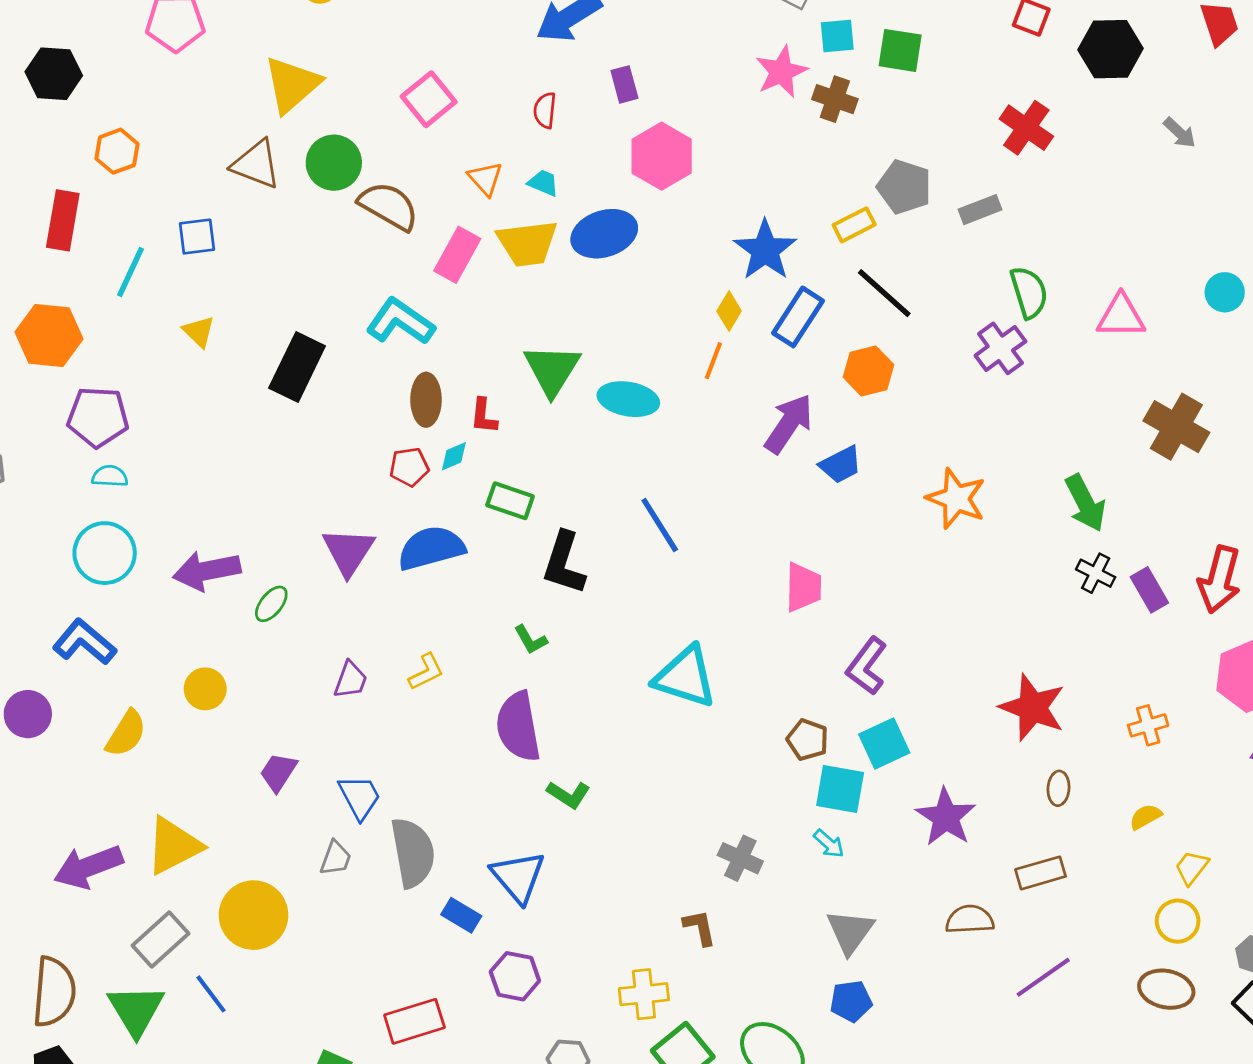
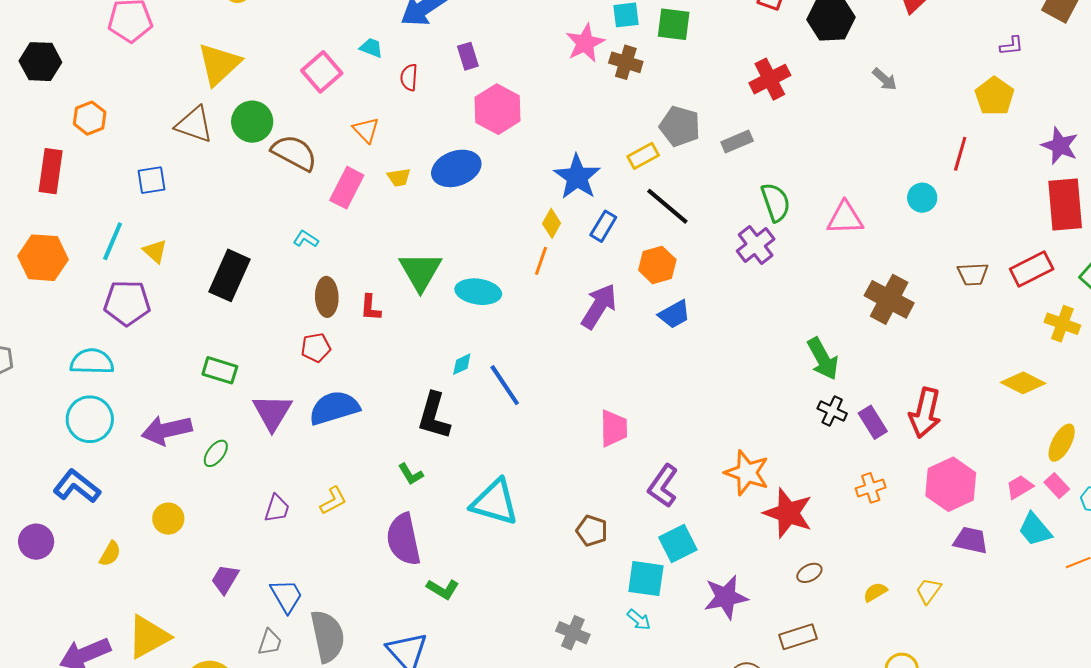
red cross: (1026, 128) -> (770, 79), turned 30
cyan trapezoid: (543, 183) -> (371, 48), moved
yellow trapezoid: (527, 243) -> (399, 177), size x0.5
cyan line: (130, 272) -> (113, 241), moved
blue rectangle: (798, 317) -> (603, 226), size x0.7
cyan L-shape: (400, 322) -> (306, 239), size x0.5
purple pentagon: (98, 417) -> (127, 303), moved
cyan diamond: (454, 456) -> (462, 364), moved
blue trapezoid: (841, 465) -> (674, 314), moved
cyan semicircle: (110, 476) -> (92, 362), size x1.6
orange star: (956, 499) -> (747, 473), moved
green rectangle: (510, 501) -> (220, 370), moved
cyan triangle: (685, 677) -> (495, 502), moved
orange cross: (1148, 725) -> (871, 488), moved
yellow semicircle: (126, 733) -> (110, 554), size x0.7
brown pentagon: (808, 740) -> (592, 531), moved
brown ellipse: (1059, 788) -> (809, 573), turned 60
purple star: (946, 817) -> (726, 597), turned 30
yellow trapezoid: (1192, 868) -> (928, 591), moved

